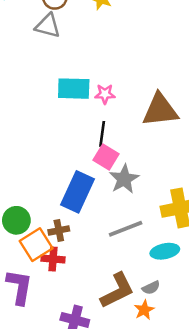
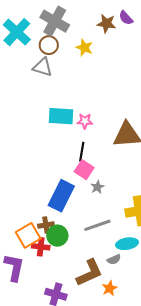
gray star: (124, 179) -> (97, 187), size x0.6
green circle: (16, 220) -> (57, 236), moved
gray semicircle: (151, 288) -> (114, 259), moved

